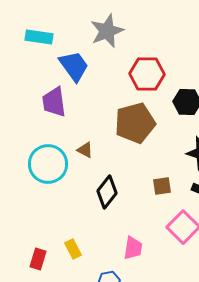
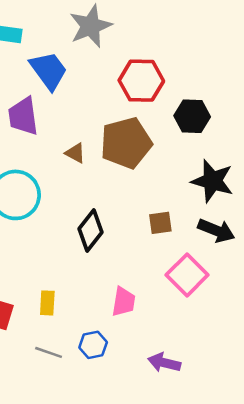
brown triangle: (85, 150) -> (75, 153), moved
yellow rectangle: (73, 249) -> (47, 303), turned 30

